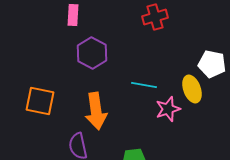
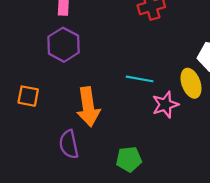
purple hexagon: (92, 53) -> (64, 45), moved
orange square: (40, 101) -> (28, 96), size x0.7

